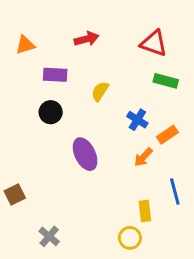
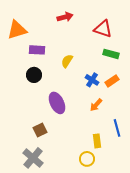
red arrow: (87, 39) -> (65, 17), moved
orange triangle: (25, 45) -> (17, 30), size x1.5
orange rectangle: (167, 135) -> (112, 81), moved
brown square: (15, 194) -> (40, 130), moved
gray cross: (49, 236) -> (33, 158), size x1.5

